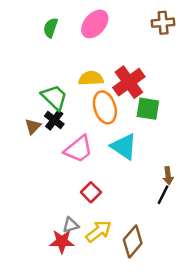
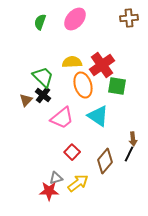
brown diamond: (133, 241) -> (105, 161), moved

